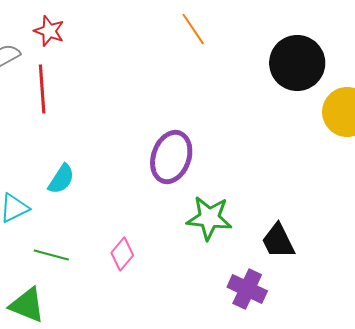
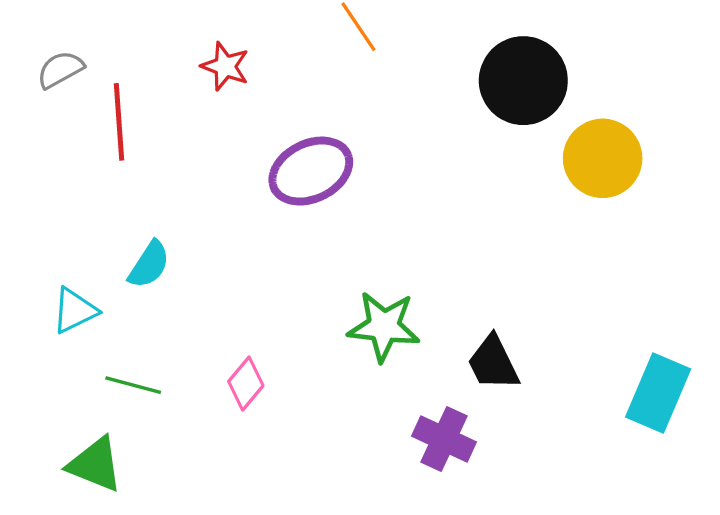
red star: (49, 31) -> (225, 66), moved
purple ellipse: (171, 157) -> (311, 171), moved, turned 45

